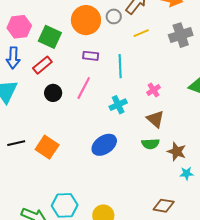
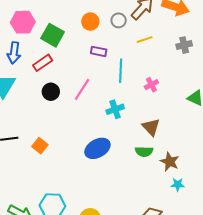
orange circle: (86, 20) -> (90, 22), size x0.6
gray cross: (181, 35) -> (184, 45), size x0.7
purple rectangle: (91, 56) -> (99, 51), moved
pink cross: (154, 90) -> (151, 85), moved
orange square: (47, 147) -> (40, 146), size x0.7

